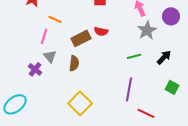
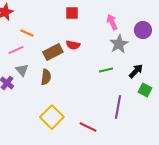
pink line: (44, 36) -> (16, 50), turned 49
green square: (172, 87) -> (145, 90), moved
purple line: (129, 89) -> (118, 107), moved
red line: (146, 113) -> (88, 127), moved

